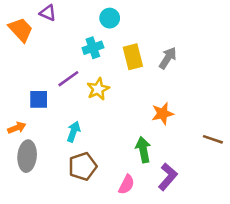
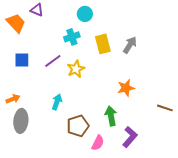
blue square: (39, 99) -> (22, 60), moved
brown pentagon: (83, 166) -> (78, 126), moved

